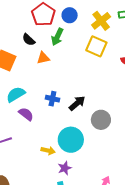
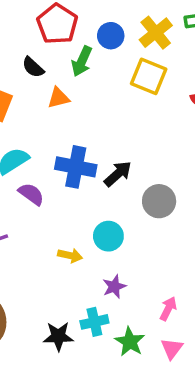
blue circle: (70, 15) -> (111, 36), moved
blue cross: (52, 99) -> (76, 167), size x1.6
cyan circle: (71, 140) -> (108, 236), size x0.7
purple star: (65, 168) -> (114, 287), moved

